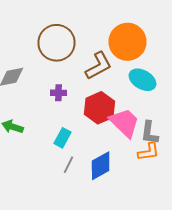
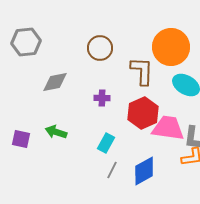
brown circle: (56, 43) -> (100, 48), size x0.7
brown L-shape: (98, 66) -> (142, 71), turned -60
pink trapezoid: (124, 123) -> (168, 128), turned -36

